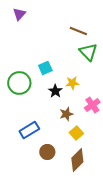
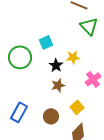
brown star: (66, 114) -> (58, 85), moved
blue rectangle: (29, 130) -> (19, 112), moved, turned -30
brown circle: (47, 152) -> (51, 116), moved

